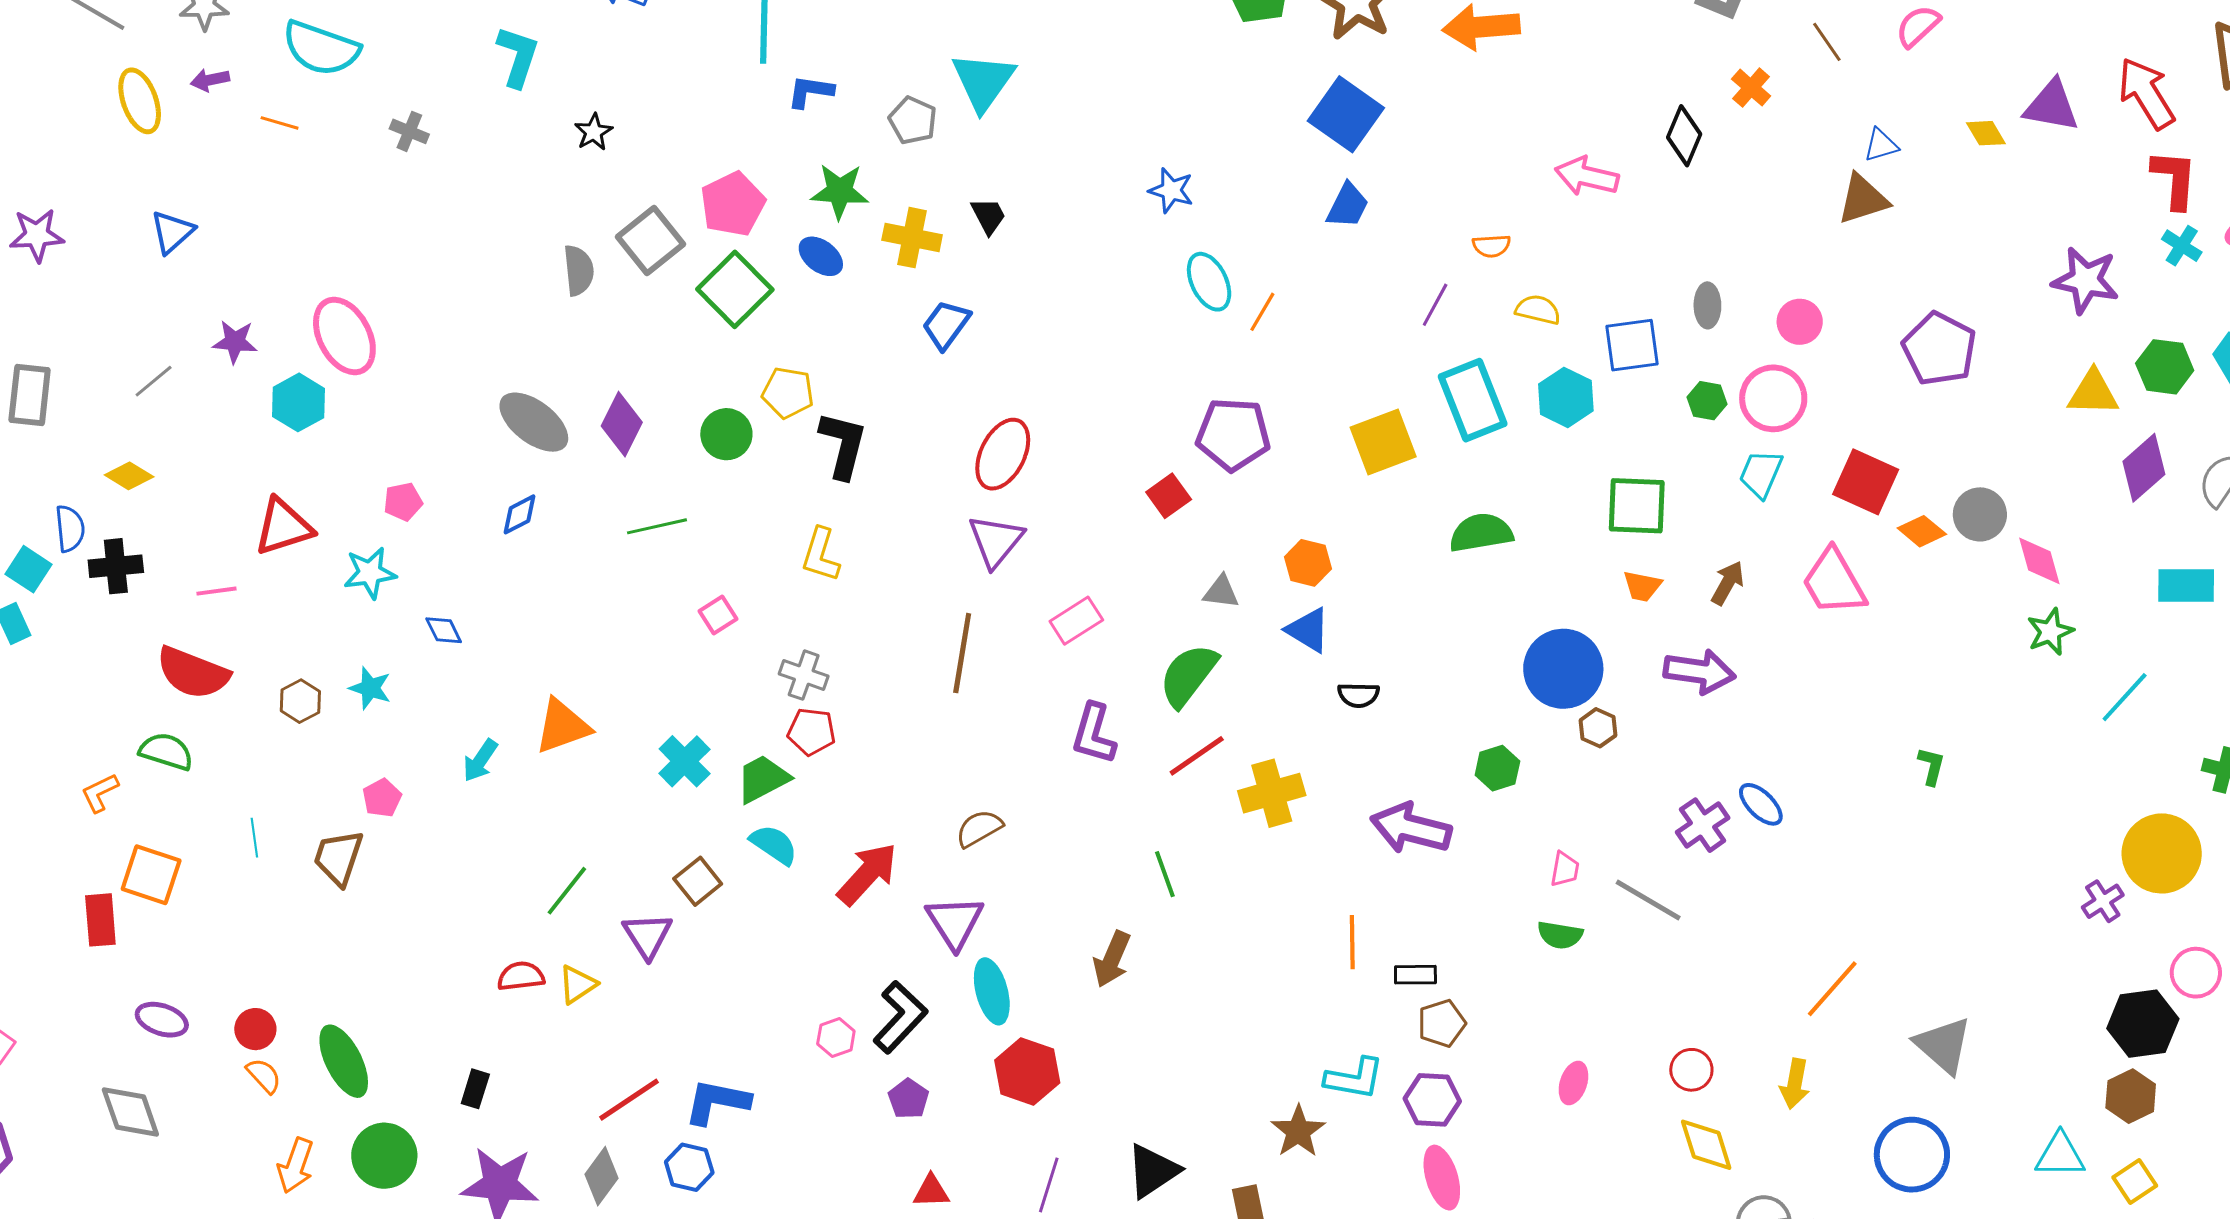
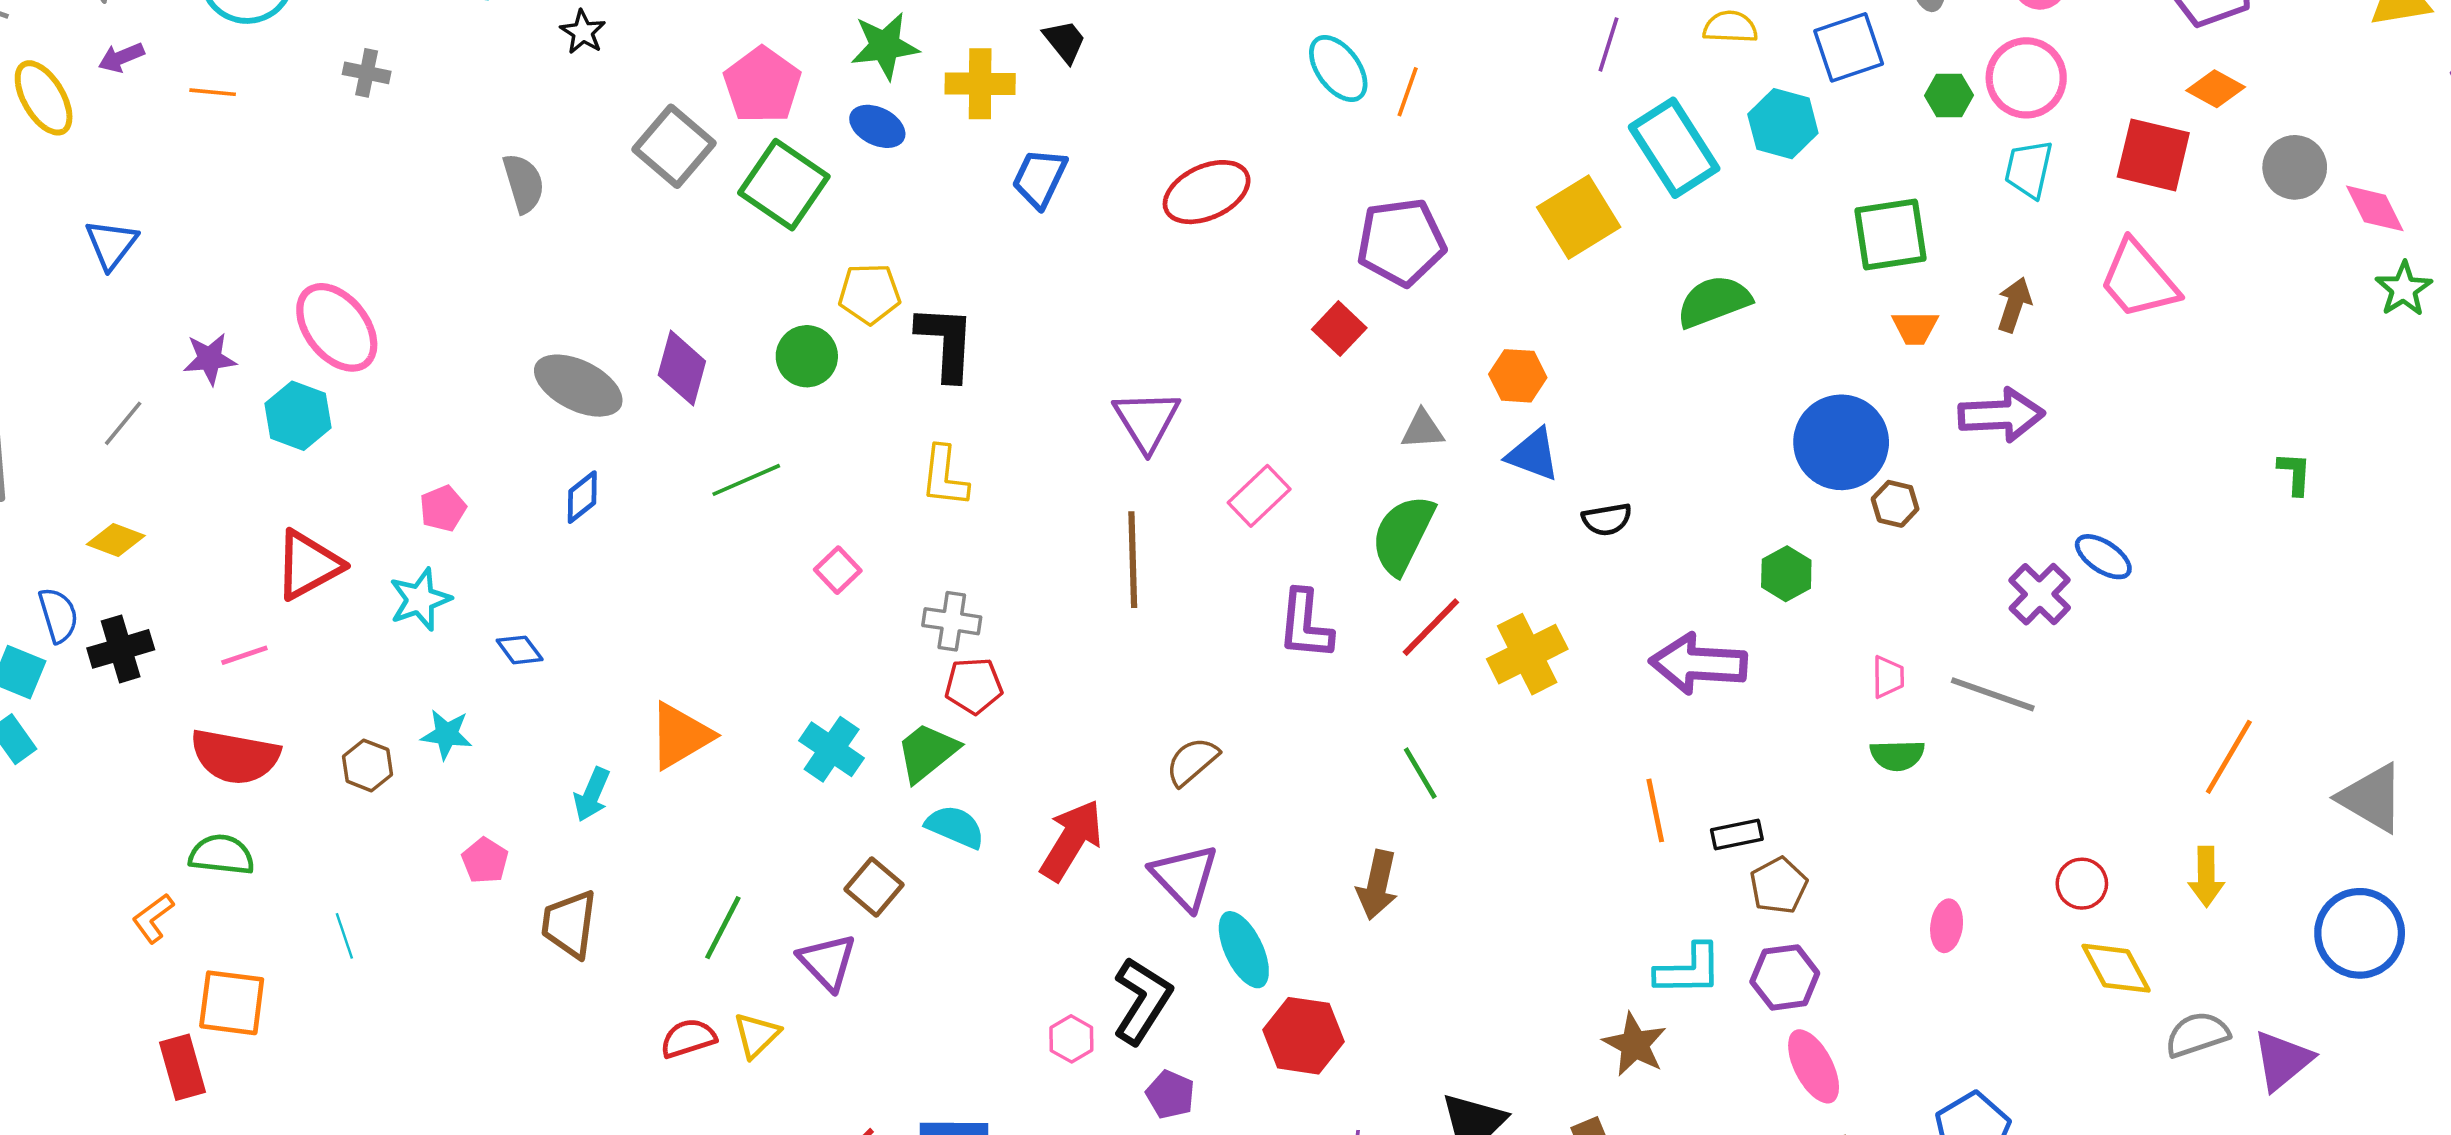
gray semicircle: (579, 270) -> (524, 183), moved
red ellipse: (1003, 454) -> (1207, 192), moved, turned 50
orange diamond: (1922, 531) -> (2216, 89), moved
brown trapezoid: (338, 858) -> (569, 924), moved

